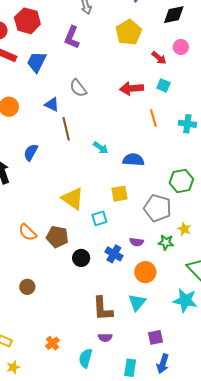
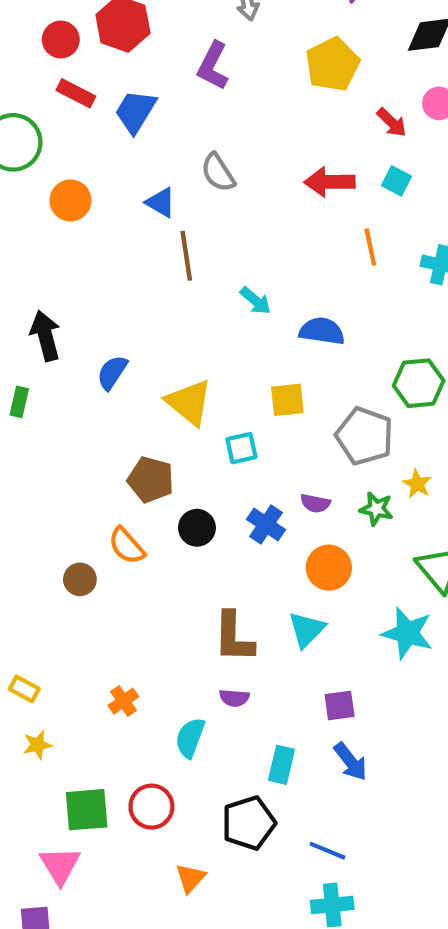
blue semicircle: (31, 152) -> (112, 372), moved
orange semicircle: (28, 232) -> (127, 546), moved
blue arrow: (163, 364) -> (351, 762), turned -60

